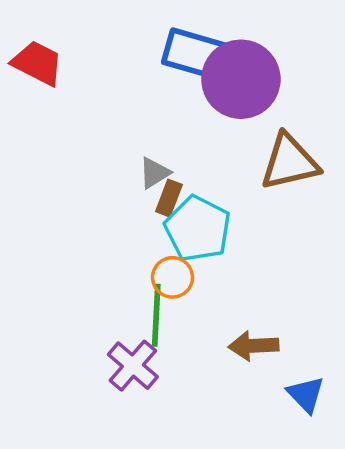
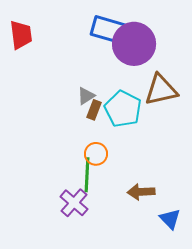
red trapezoid: (37, 63) -> (21, 35), turned 56
cyan pentagon: (198, 229) -> (123, 109), moved

